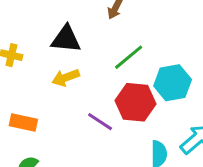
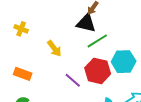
black triangle: (66, 39) -> (86, 23), moved
yellow arrow: (66, 78) -> (54, 48), turned -114

